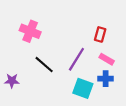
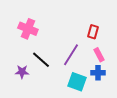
pink rectangle: (107, 59) -> (99, 55), turned 32
purple star: (12, 81) -> (22, 72), moved

